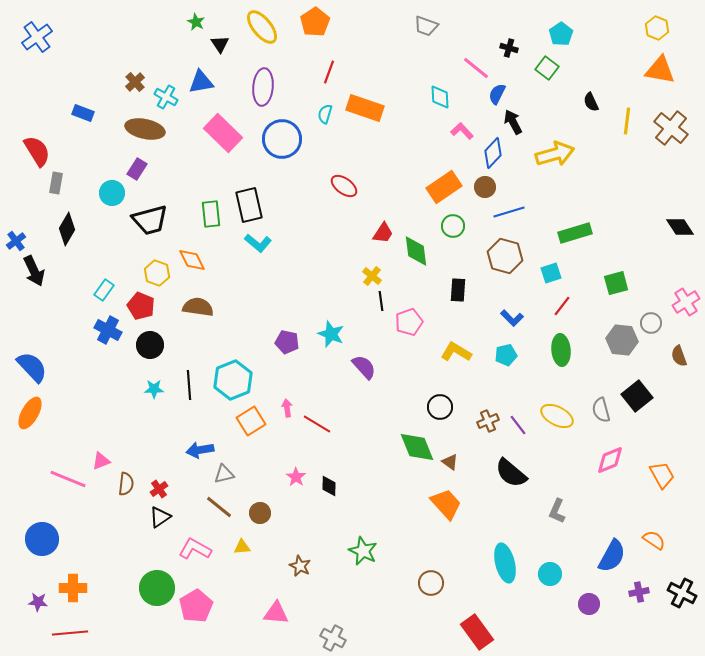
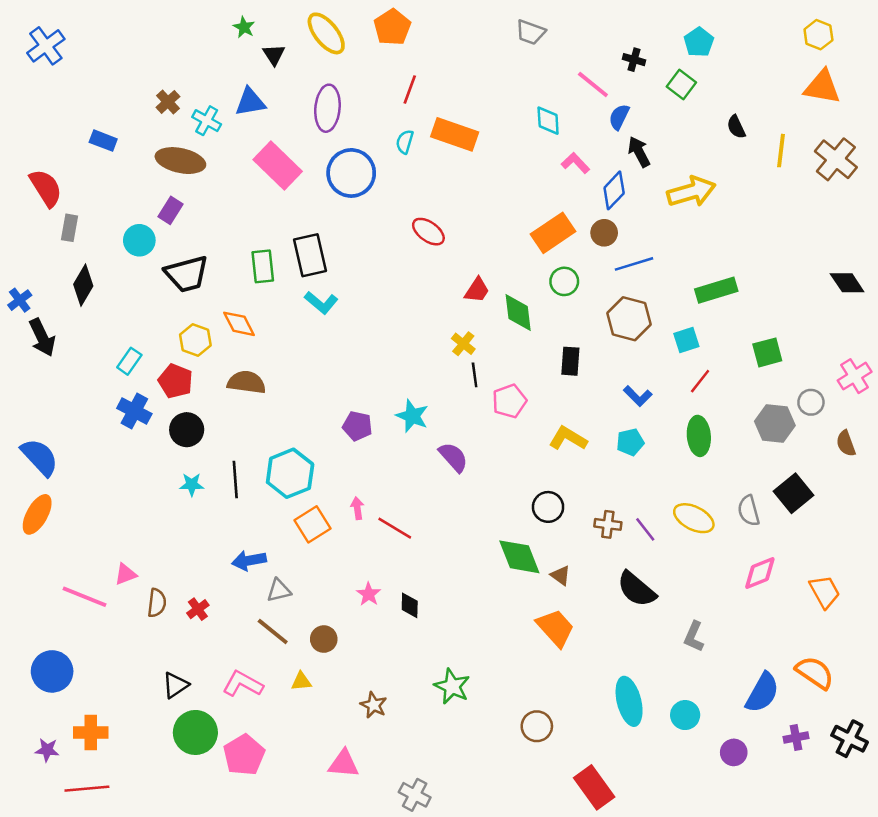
brown cross: (488, 421) -> (608, 524), turned 30
black triangle: (160, 517) -> (175, 685), moved
orange semicircle: (654, 540) -> (815, 673), size x1.4

